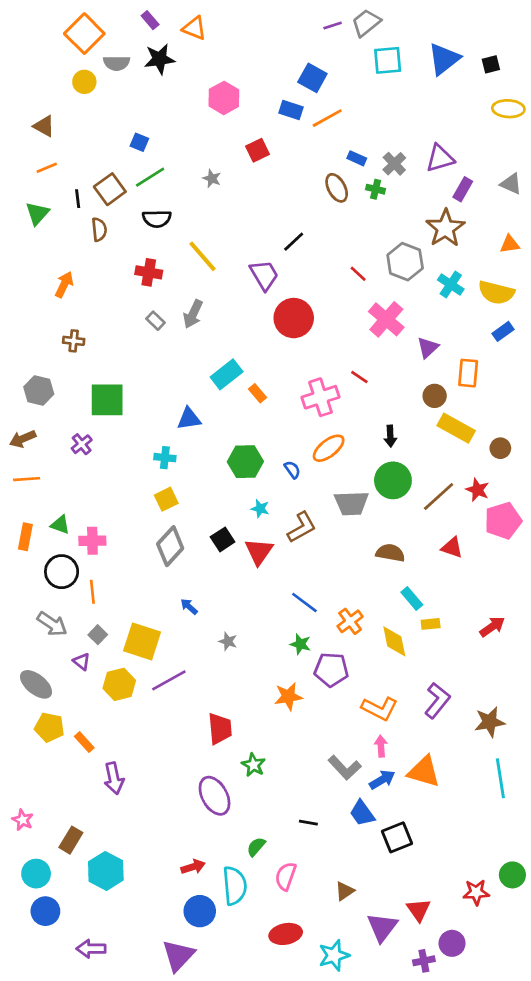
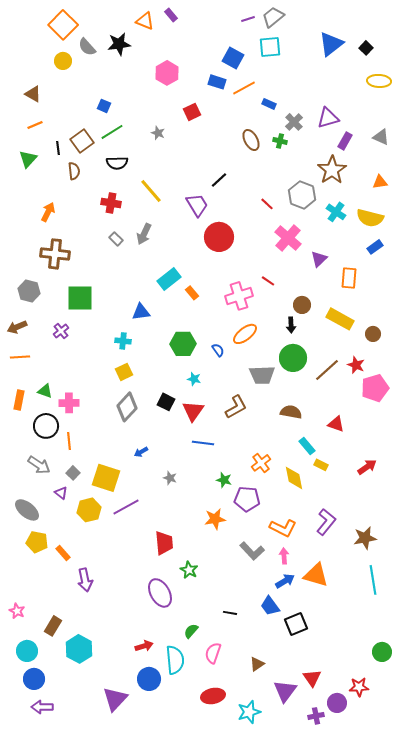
purple rectangle: (150, 20) -> (171, 15), moved
cyan square: (388, 60) -> (270, 47), moved
gray semicircle: (117, 63) -> (87, 47), turned 48
black square: (491, 64) -> (366, 48), turned -32
blue rectangle: (357, 158) -> (269, 104), moved
brown cross: (74, 341) -> (55, 254), size x1.8
brown circle: (435, 396) -> (302, 305), moved
brown L-shape: (302, 527) -> (236, 407), moved
black square: (223, 539) -> (166, 402), turned -30
red triangle: (452, 547) -> (336, 424), moved
blue line: (304, 603) -> (203, 443), moved, turned -30
blue arrow: (189, 607) -> (141, 452), turned -72
yellow rectangle: (431, 624) -> (321, 465), turned 32
gray L-shape: (345, 768) -> (252, 551), moved
red star: (476, 892) -> (359, 687), moved
purple arrow: (91, 949) -> (42, 707), moved
purple triangle: (178, 955) -> (115, 699), moved

